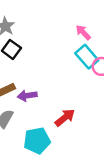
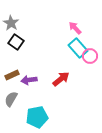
red arrow: (65, 118) -> (61, 79), moved

